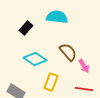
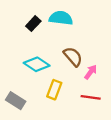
black rectangle: (26, 28) -> (33, 24), moved
pink arrow: (84, 66) -> (91, 72), turned -112

